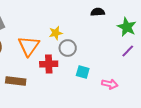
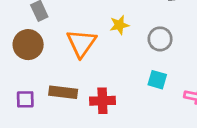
gray circle: (68, 48) -> (160, 39), moved
red cross: (49, 64) -> (102, 101), moved

